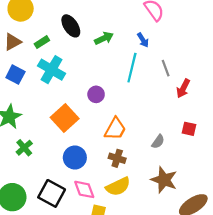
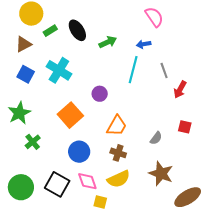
blue arrow: (143, 40) -> (144, 44), turned 112
green rectangle: (42, 42) -> (50, 31), moved

